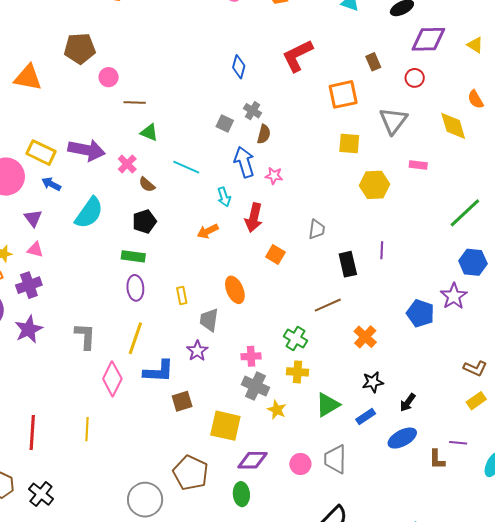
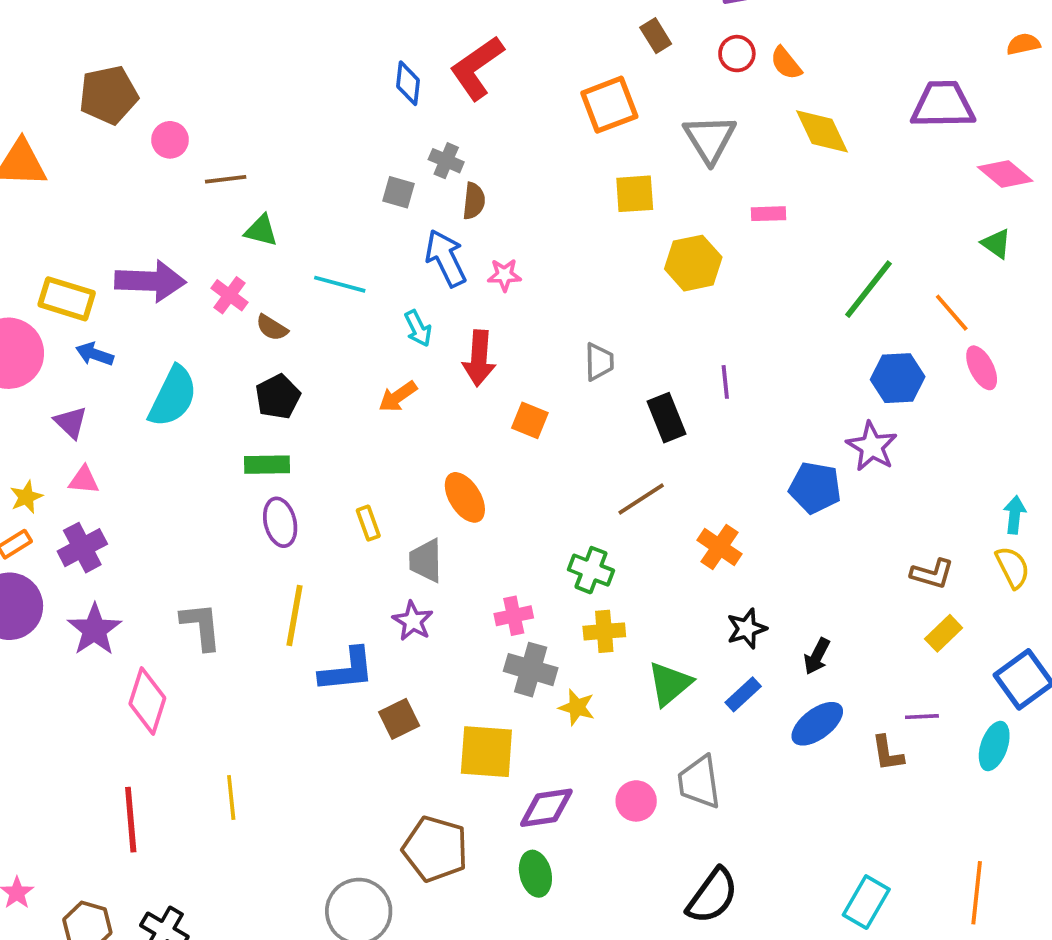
red L-shape: (297, 56) -> (477, 68), moved
orange semicircle: (476, 99) -> (786, 63), moved
pink diamond: (112, 379) -> (147, 701), moved

